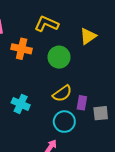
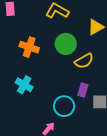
orange cross: (22, 49) -> (29, 47), moved
yellow semicircle: (62, 93) -> (84, 61), moved

